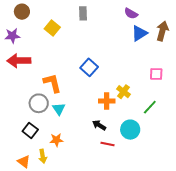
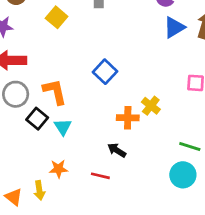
gray circle: (39, 103) -> (16, 94), moved
green line: (150, 107) -> (190, 146), moved, turned 63
black square: (30, 130) -> (37, 119), moved
cyan circle: (130, 130) -> (183, 175), moved
red line: (107, 144) -> (100, 176), moved

